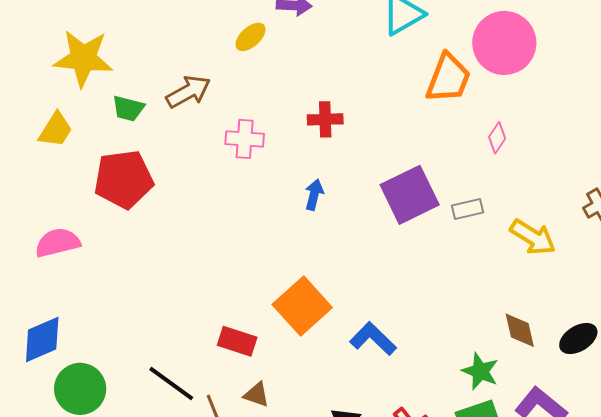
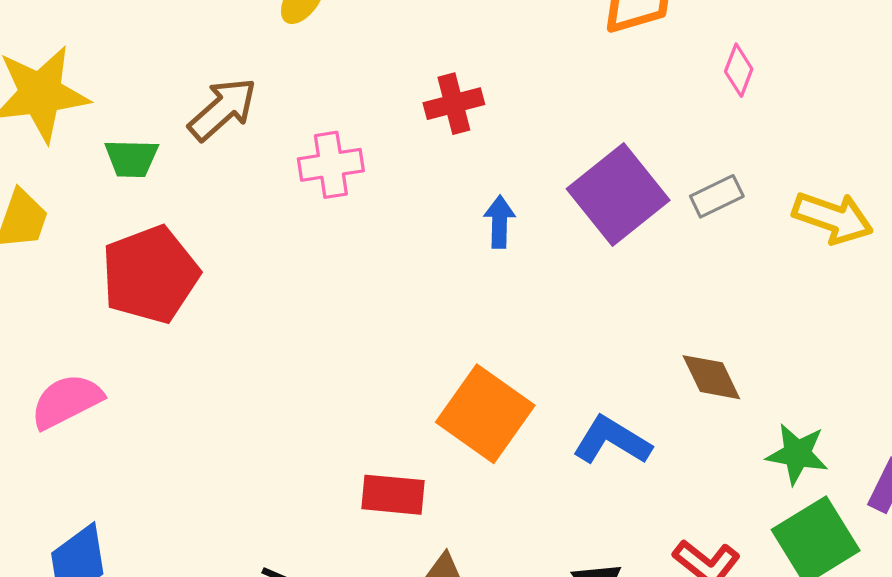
blue arrow: (314, 195) -> (499, 222), moved
brown diamond: (520, 330) -> (711, 377), moved

